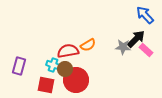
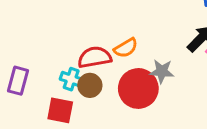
gray star: (123, 47) -> (162, 71), moved
red circle: (76, 80) -> (138, 88), moved

